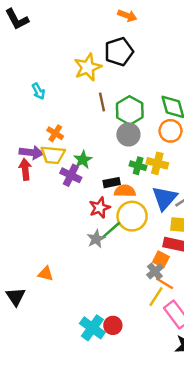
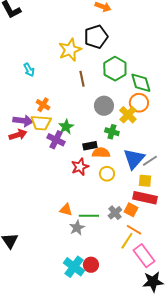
green hexagon: (130, 110) -> (115, 69), moved
yellow cross: (157, 163) -> (128, 115), moved, turned 30
red arrow: (25, 169) -> (18, 135), turned 78
yellow circle: (132, 216) -> (107, 174), size x0.6
green line: (110, 231) -> (89, 216), moved, turned 42
gray star: (96, 239) -> (77, 228), moved
gray cross: (155, 271) -> (115, 213), moved
orange triangle: (46, 274) -> (66, 210), moved

